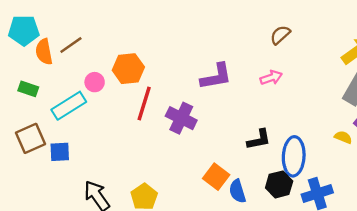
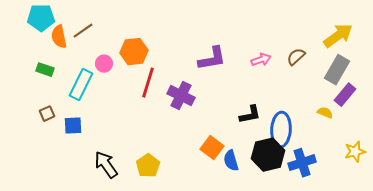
brown semicircle: (280, 35) -> (296, 57), moved
cyan rectangle: (69, 106) -> (81, 85), turned -32
brown square: (30, 138) -> (47, 114), size x0.6
black hexagon: (279, 184) -> (268, 155), size x1.4

